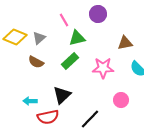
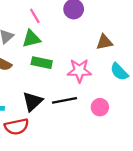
green triangle: (77, 38) -> (31, 39), moved
green rectangle: (70, 61) -> (42, 63), turned 54
black line: (90, 119) -> (65, 100), moved, turned 35

